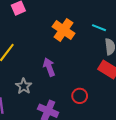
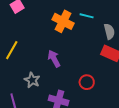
cyan line: (99, 28) -> (87, 16), moved

